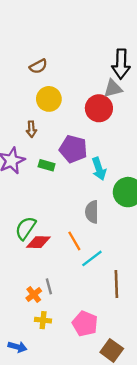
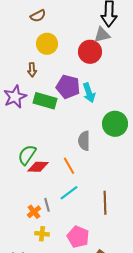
green rectangle: (47, 165) -> (45, 101), size x1.6
cyan arrow: (99, 169) -> (89, 93), moved
cyan line: (92, 258) -> (69, 193), moved

